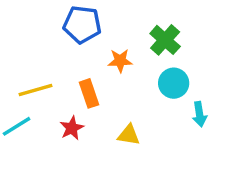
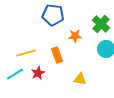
red star: (72, 128) -> (38, 73), moved

